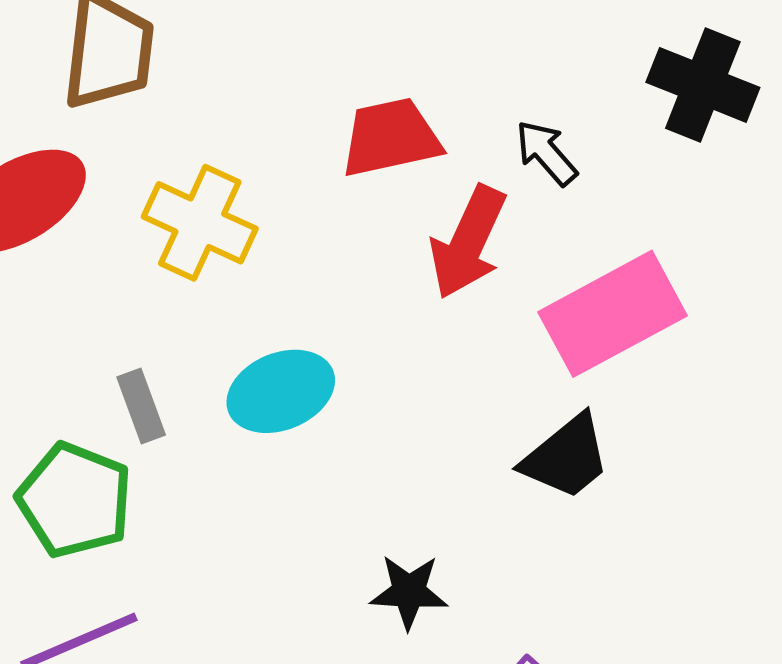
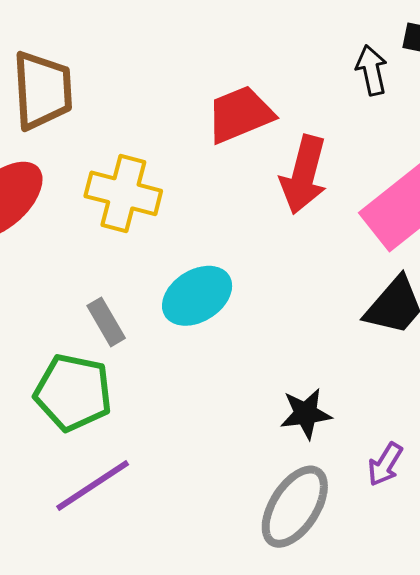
black arrow: (546, 153) -> (372, 70), moved, turned 39

